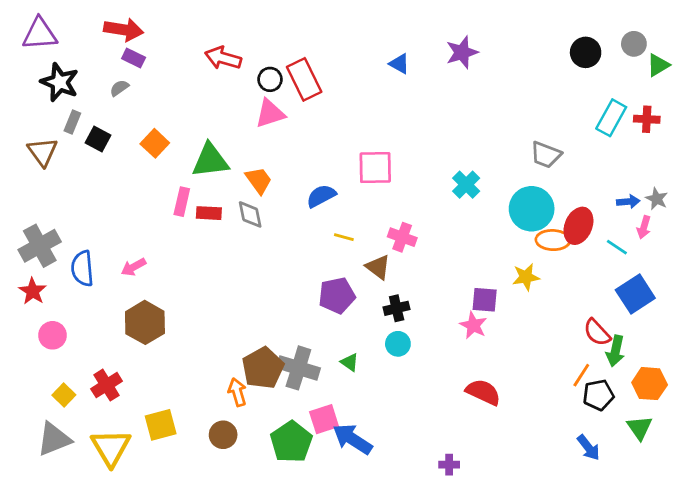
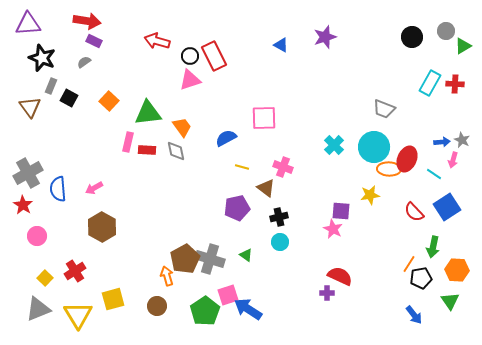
cyan cross: (466, 185) -> (334, 145), moved
red semicircle: (597, 332) -> (414, 212), moved
purple cross: (449, 465) -> (327, 293), moved

